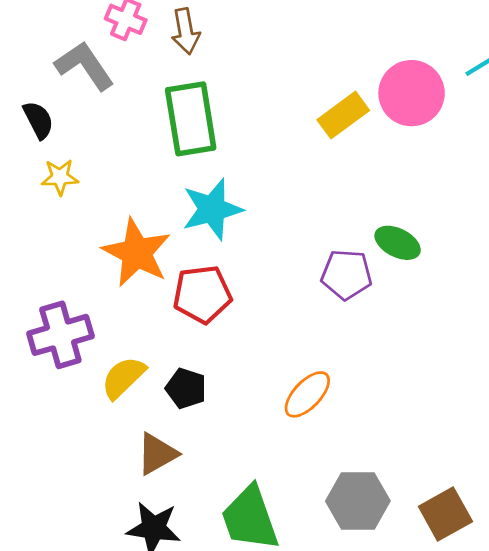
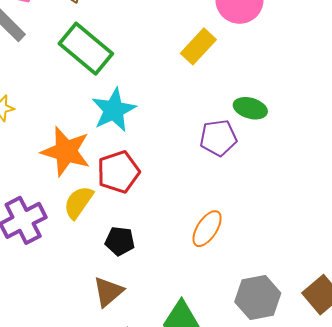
yellow rectangle: (343, 115) -> (198, 46), moved
green rectangle: (191, 119) -> (86, 49), turned -30
yellow semicircle: (123, 378) -> (78, 202), moved

